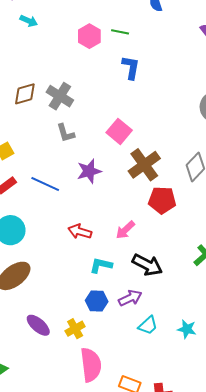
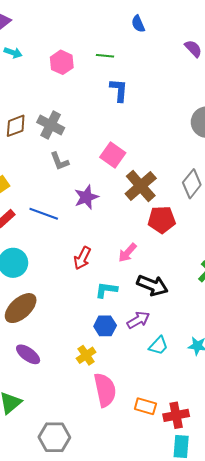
pink hexagon: (89, 36) -> (62, 62), moved
red arrow: (80, 231) -> (82, 258), turned -75
purple ellipse: (38, 325) -> (28, 354), moved

